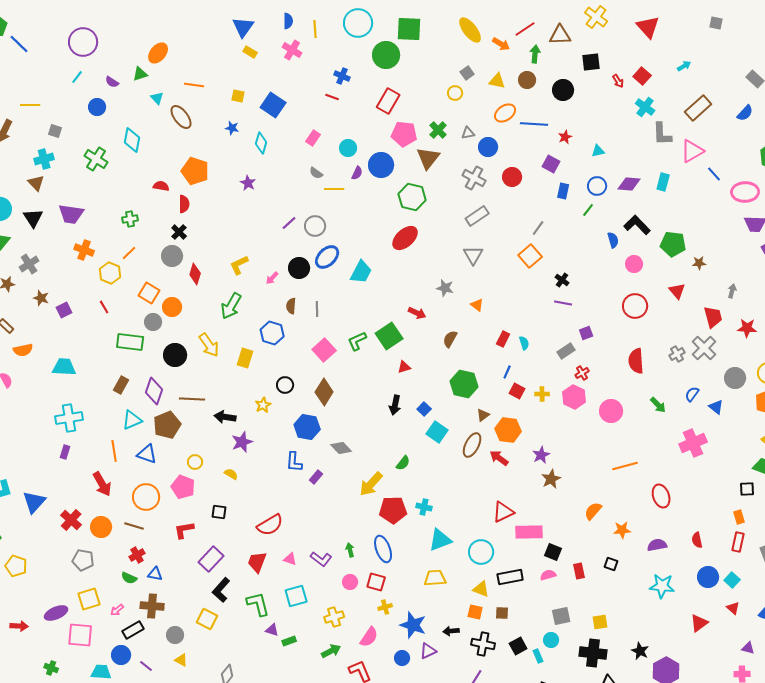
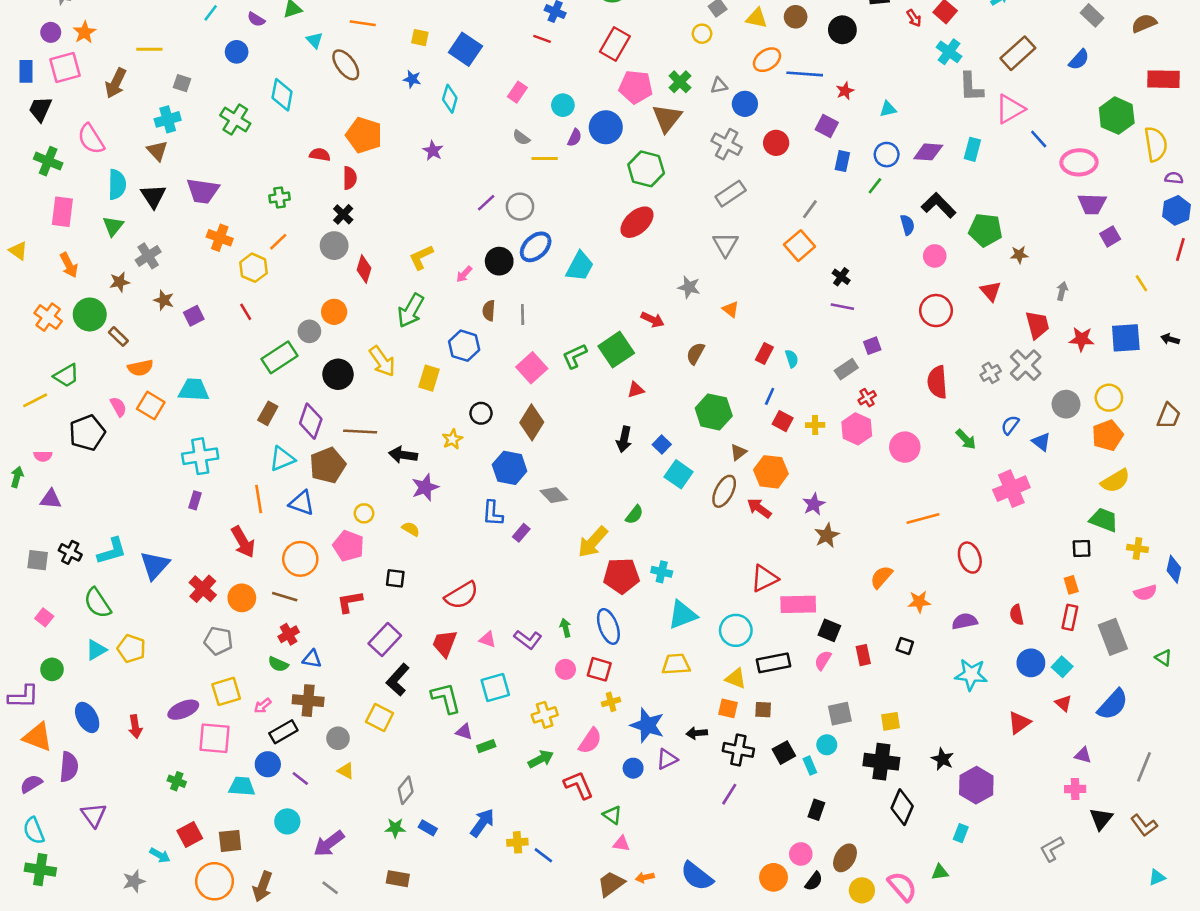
orange square: (149, 293) -> (151, 405), moved
green rectangle: (130, 342) -> (279, 357), turned -40
pink semicircle: (548, 575) -> (823, 660), turned -42
red arrow: (19, 626) -> (135, 727), turned 78

